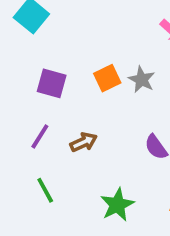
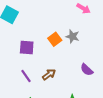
purple line: (40, 136) -> (26, 76), turned -56

